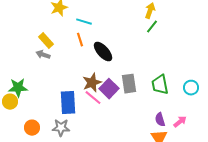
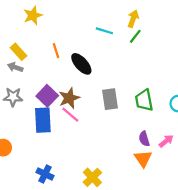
cyan line: (84, 22) -> (104, 31), moved
purple square: (109, 89) -> (47, 96), moved
gray star: (61, 128) -> (13, 97), moved

